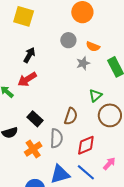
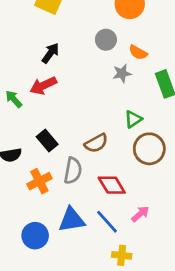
brown semicircle: (71, 116) -> (96, 143), turned 36
red diamond: (86, 145) -> (112, 185), turned 75

